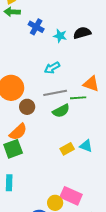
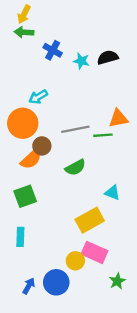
cyan arrow: (52, 68) -> (38, 97), moved
orange triangle: (91, 84) -> (118, 118), turned -30
green semicircle: (61, 111) -> (75, 167), moved
orange semicircle: (18, 132) -> (31, 159), moved
yellow rectangle: (67, 149) -> (90, 220), moved, size x1.6

